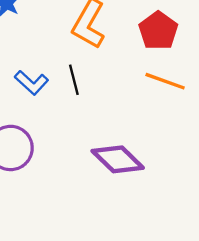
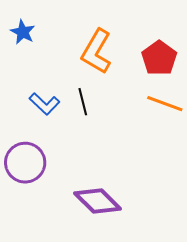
purple diamond: (118, 159) -> (98, 201), moved

